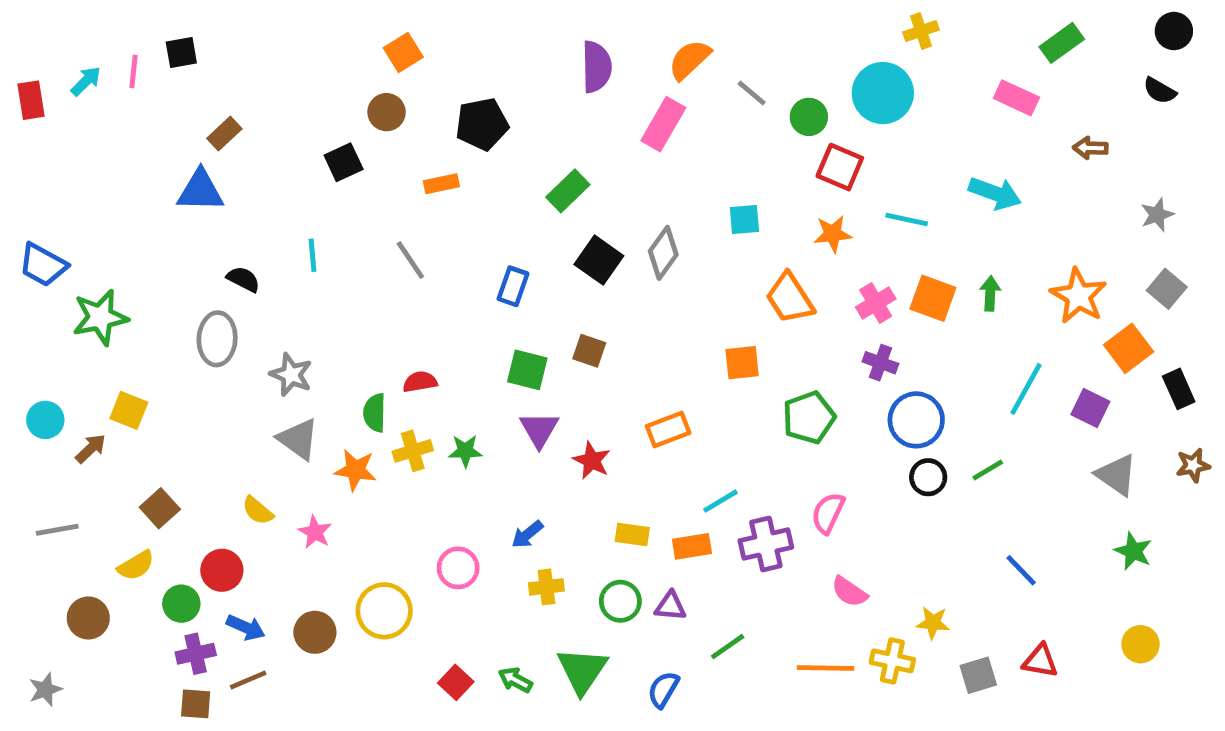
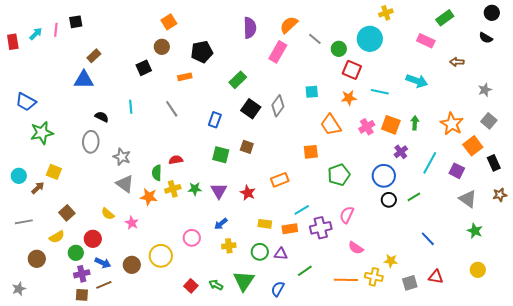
blue trapezoid: (43, 265) -> (26, 102), moved
purple cross: (880, 363) -> (401, 152), moved, turned 32
purple triangle: (539, 429) -> (219, 191), moved

